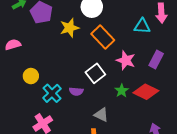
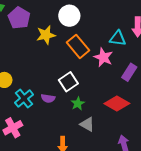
pink star: (126, 60) -> (103, 57), moved
green star: (122, 91) -> (78, 104), moved
gray triangle: (101, 115) -> (87, 124), moved

